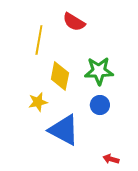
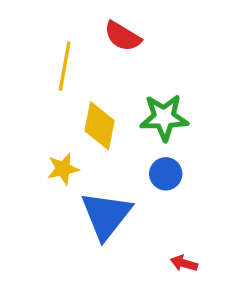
blue triangle: (64, 130) -> (106, 215), turned 40

